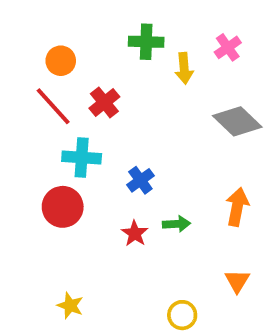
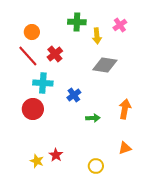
gray diamond: (237, 121) -> (105, 65), moved, turned -35
red star: (135, 233) -> (56, 155), moved
orange triangle: (237, 281) -> (125, 148), turned 40

